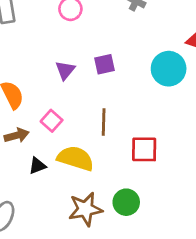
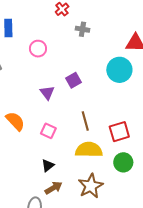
brown arrow: (17, 135) -> (53, 188), moved
yellow semicircle: (76, 158) -> (89, 150), moved
green circle: (126, 202) -> (123, 162), moved

